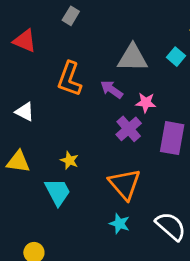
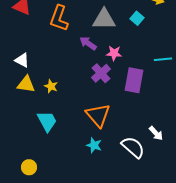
orange L-shape: (69, 79) -> (59, 18), moved
yellow star: (69, 160) -> (51, 86), moved
yellow triangle: (18, 162) -> (26, 84), moved

